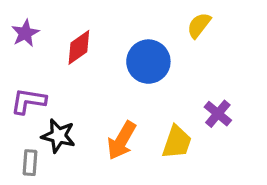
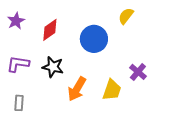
black star: (58, 136) -> (53, 67), moved

